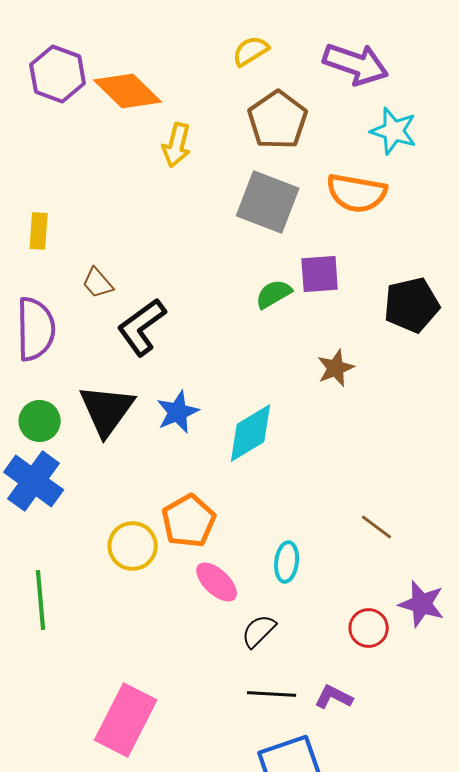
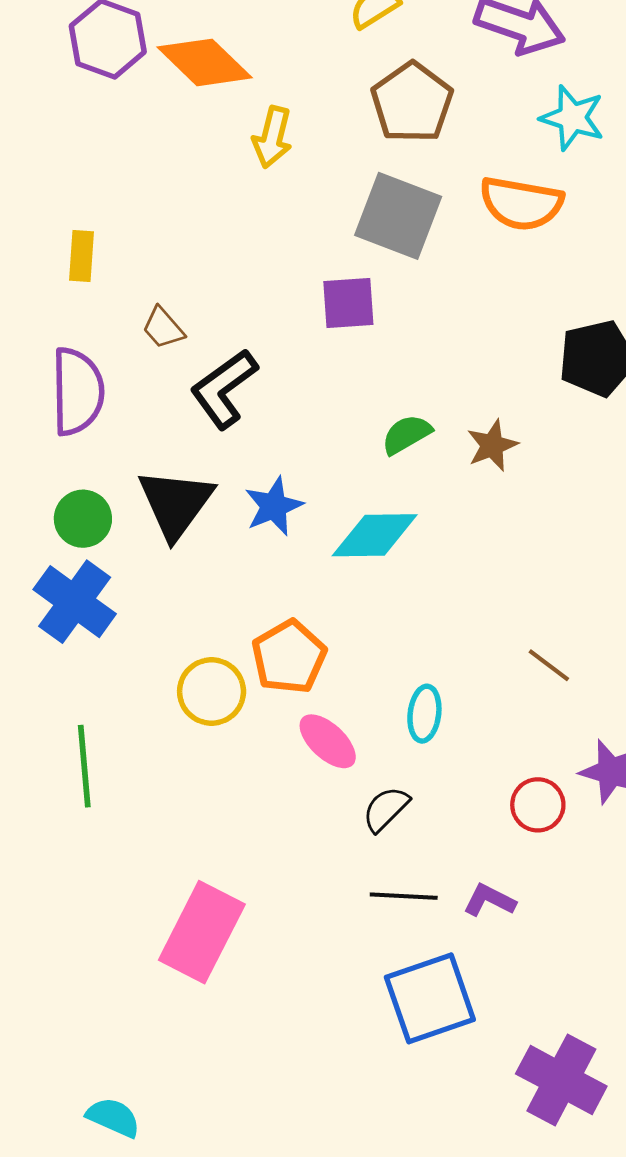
purple square: (320, 274) -> (348, 303), moved
green semicircle: (274, 294) -> (406, 434), moved
cyan diamond: (251, 433) -> (375, 535), turned 30

